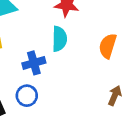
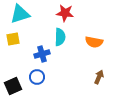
orange semicircle: (108, 46) -> (94, 42), turned -96

